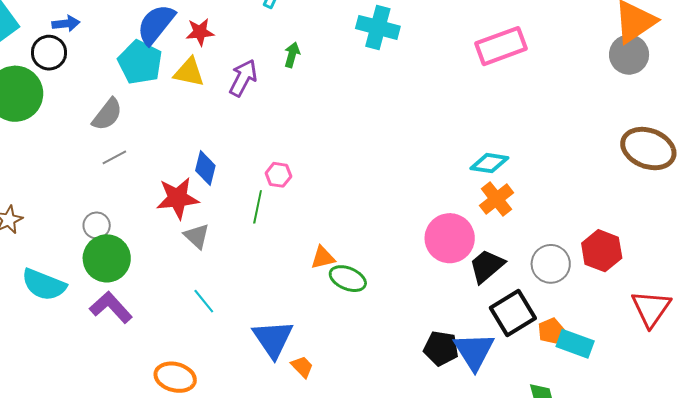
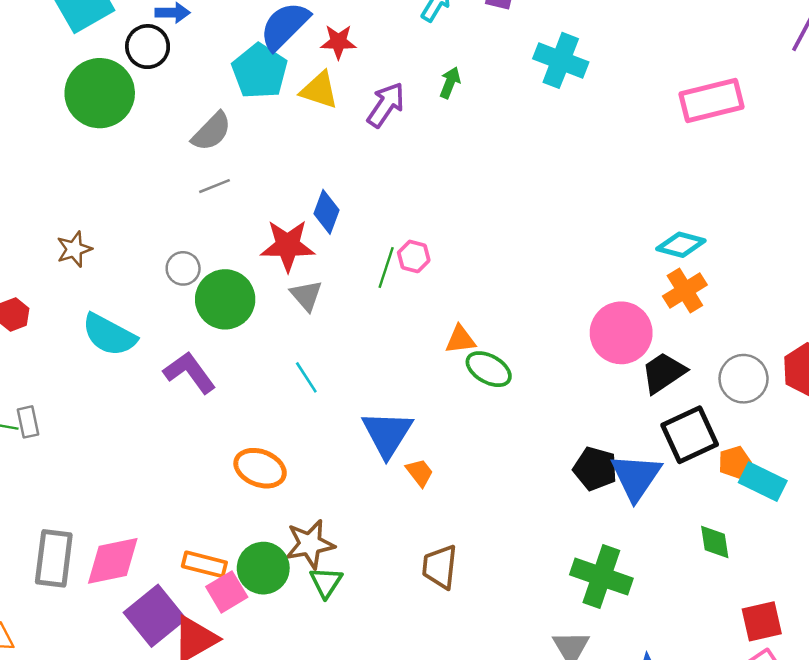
pink hexagon: (278, 175) -> (414, 256), moved
green circle: (107, 258) -> (225, 299), moved

